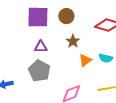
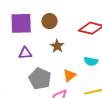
orange triangle: (85, 60) -> (69, 75), moved
gray pentagon: (39, 71) -> (40, 79), moved

